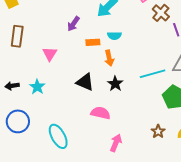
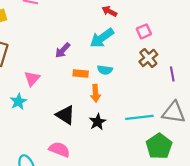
brown cross: (161, 13) -> (148, 58), moved
cyan star: (37, 87) -> (18, 101), moved
pink semicircle: (100, 113) -> (59, 149), moved

